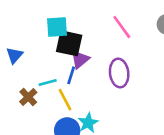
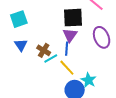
cyan square: (57, 27) -> (19, 19), moved
black square: (69, 43) -> (73, 18), moved
brown cross: (28, 97) -> (44, 50), moved

